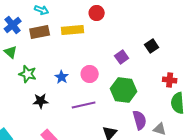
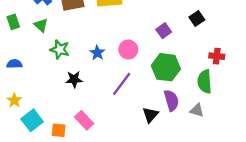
green semicircle: (178, 103) -> (205, 82), moved
purple line: (84, 105) -> (122, 84), turned -40
purple semicircle: (140, 120) -> (171, 100), moved
gray triangle: (160, 129) -> (197, 110), moved

